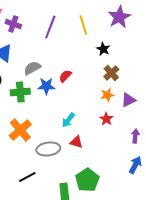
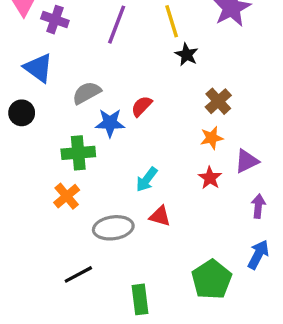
black star: (103, 49) -> (187, 55), moved
green cross: (20, 92) -> (78, 153), moved
purple triangle: (128, 100) -> (247, 161), moved
orange cross: (20, 130) -> (67, 196), size x0.7
green pentagon: (87, 180) -> (212, 279), moved

